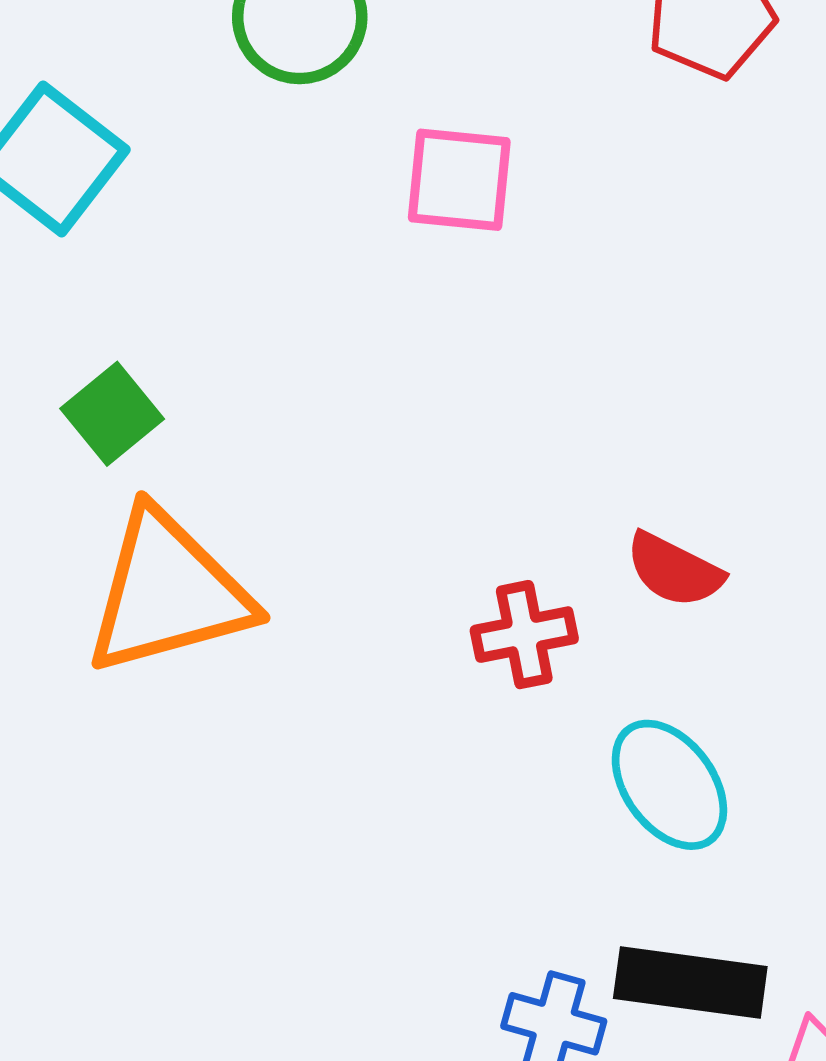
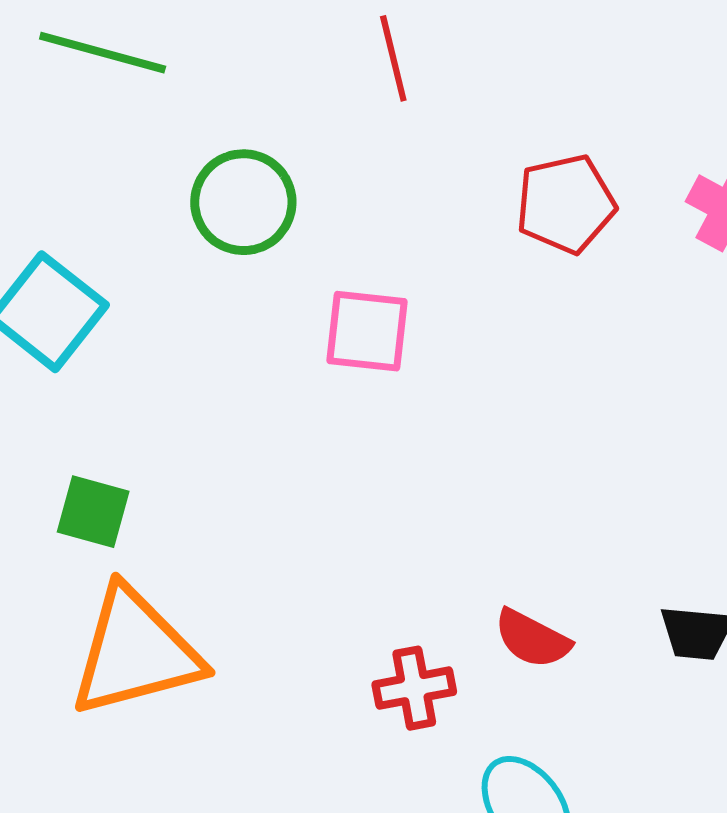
green square: (112, 414) -> (93, 512), turned -36

